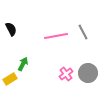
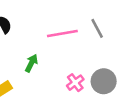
green arrow: (23, 64) -> (31, 63), moved

